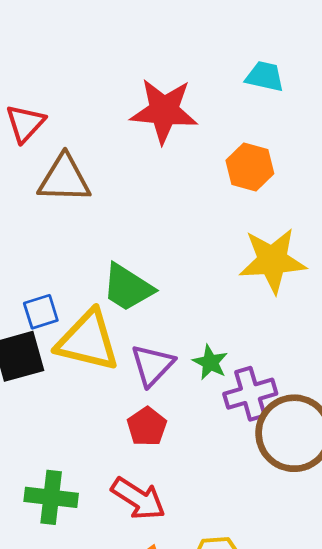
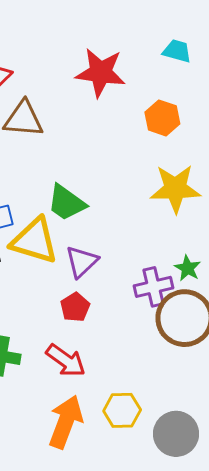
green star: (210, 362) -> (188, 268), moved

